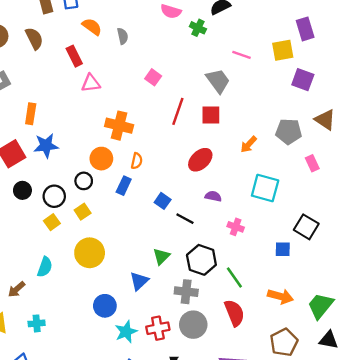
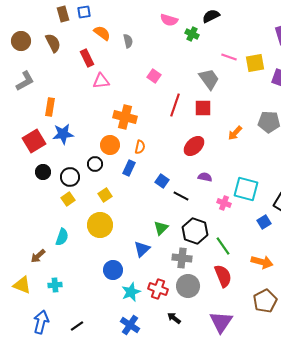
yellow square: (283, 50) -> (255, 63), moved
cyan square: (265, 188) -> (246, 189), moved
yellow square: (83, 212) -> (105, 195), moved
blue square: (283, 249) -> (264, 222), turned -32
red cross: (158, 328) -> (158, 289), turned 30

